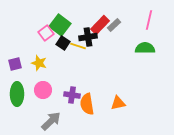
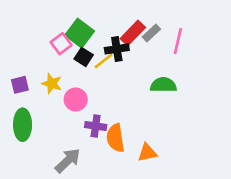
pink line: (149, 20) -> (178, 41), moved
yellow line: (78, 46) -> (104, 61), turned -56
green semicircle: (145, 48) -> (163, 85), moved
pink circle: (43, 90) -> (76, 99), moved
orange triangle: (118, 103) -> (147, 153), moved

